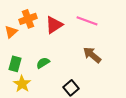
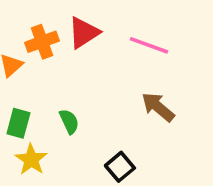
red triangle: (54, 25) -> (84, 33), moved
green semicircle: (43, 63) -> (69, 121), turned 96

